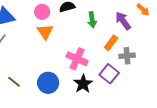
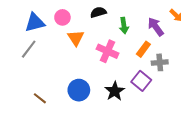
pink circle: (42, 12) -> (62, 17), moved
pink cross: (77, 59) -> (108, 51), moved
brown line: (14, 82) -> (40, 98), moved

